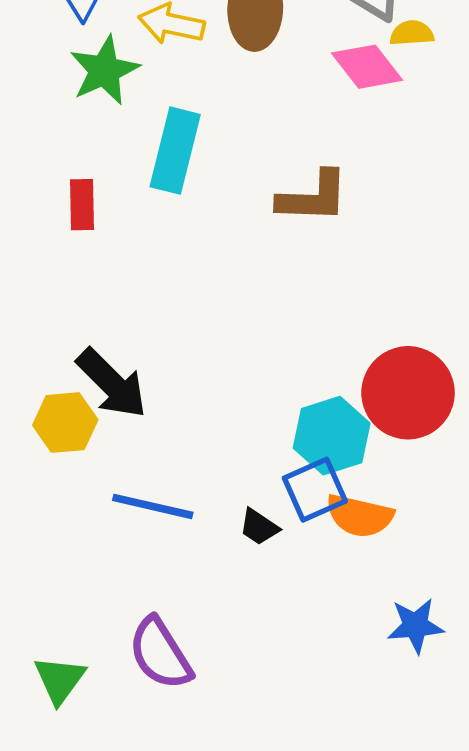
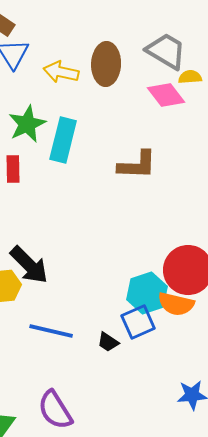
green star: (104, 70) -> (27, 124), moved
orange semicircle: (360, 516) -> (176, 304), moved

